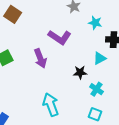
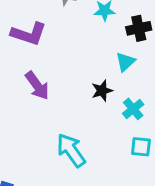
purple L-shape: (60, 37) -> (29, 34), moved
cyan cross: (96, 89) -> (133, 109), turned 32

